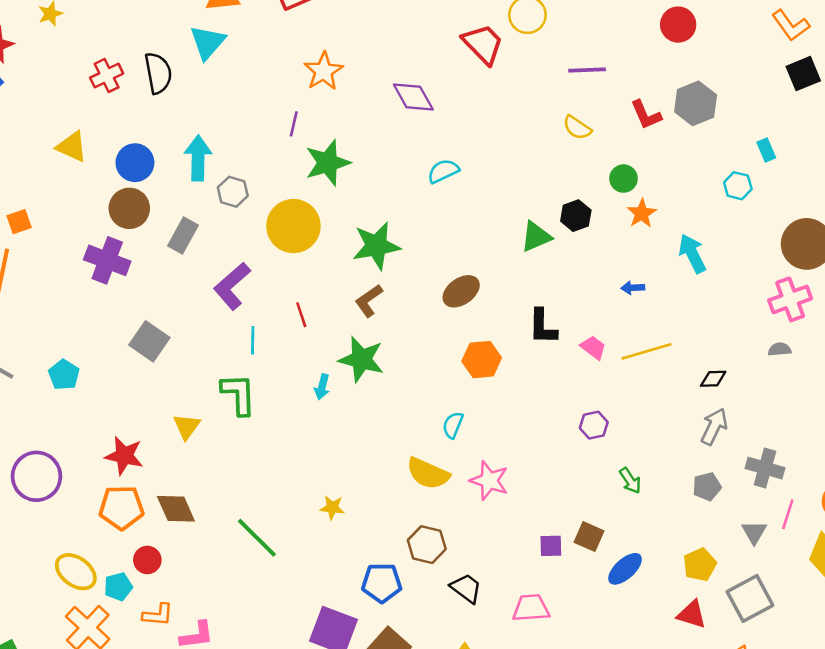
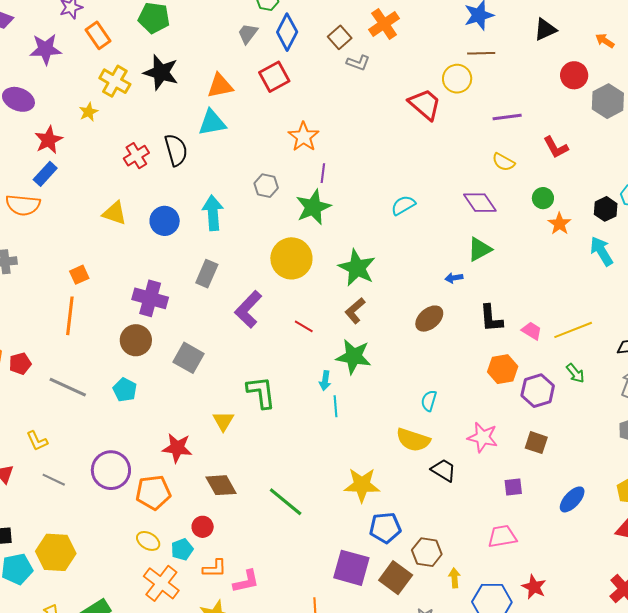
cyan triangle: (208, 42) -> (212, 123), turned 44
purple diamond: (413, 97) -> (480, 203), moved
gray hexagon: (696, 103) -> (608, 101), moved
purple line: (294, 124) -> (323, 173), moved
gray hexagon: (233, 192) -> (266, 186), moved
brown circle: (129, 208) -> (136, 340), moved
black hexagon: (576, 216) -> (606, 209), moved
green star: (376, 246) -> (357, 268), turned -30
blue arrow: (633, 288) -> (454, 278), moved
brown ellipse: (461, 291) -> (429, 319), moved
red line: (301, 315) -> (304, 326), turned -36
cyan line: (253, 340) -> (335, 406), moved
orange hexagon: (482, 360) -> (503, 369), moved
purple hexagon: (594, 425) -> (538, 391), size x1.5
pink star: (489, 481) -> (483, 437), moved
green arrow: (630, 481) -> (575, 373), moved
orange pentagon: (122, 508) -> (153, 492), moved
yellow star: (332, 508) -> (362, 485), moved, size x1.8
brown square: (589, 537) -> (536, 443), moved
brown hexagon: (427, 545) -> (427, 552), moved
yellow ellipse: (76, 572) -> (148, 541), size x0.7
black trapezoid: (466, 588) -> (444, 470), moved

